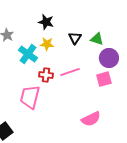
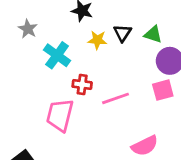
yellow star: (47, 44) -> (97, 40), moved
pink line: (70, 72) -> (116, 98), moved

